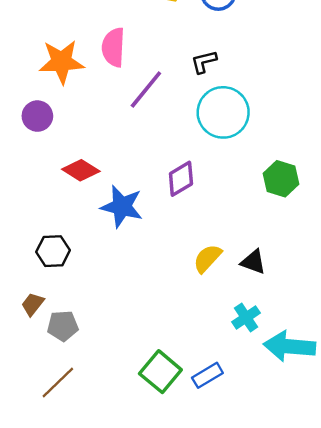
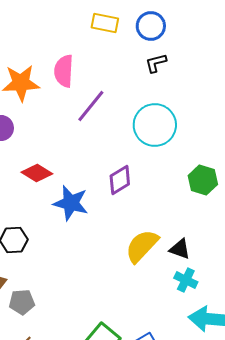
black L-shape: (204, 62) -> (156, 63), moved
yellow semicircle: (207, 258) -> (142, 246), size x1.4
cyan cross: (246, 317) -> (186, 280), moved, turned -30

